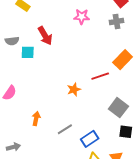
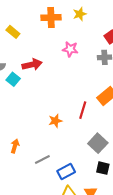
red arrow: (45, 36) -> (32, 64), turned -78
cyan square: (28, 52) -> (13, 79), turned 32
red line: (100, 76) -> (83, 110), turned -60

